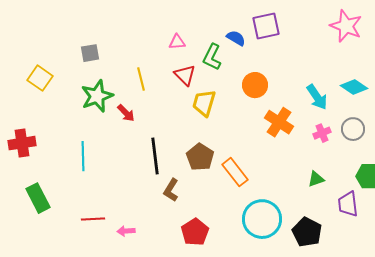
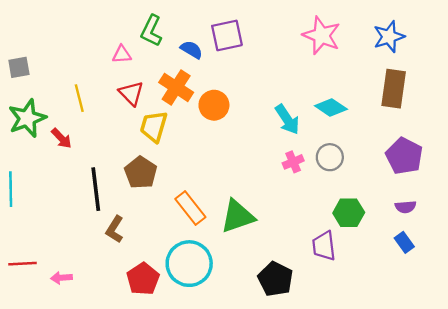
green L-shape: (212, 57) -> (151, 31), moved
orange cross: (279, 122) -> (176, 87), moved
brown pentagon: (200, 157) -> (141, 173), moved
green triangle: (316, 179) -> (238, 216), moved, size x1.8
cyan circle: (262, 219) -> (189, 264), moved

